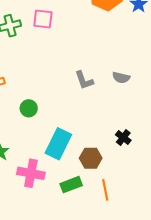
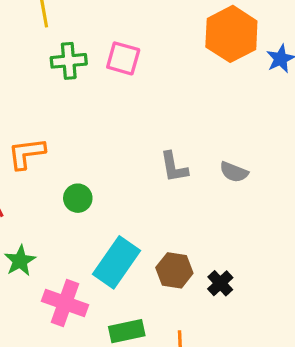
black cross: (123, 138) -> (220, 283), moved
brown hexagon: (91, 158) -> (174, 270), moved

